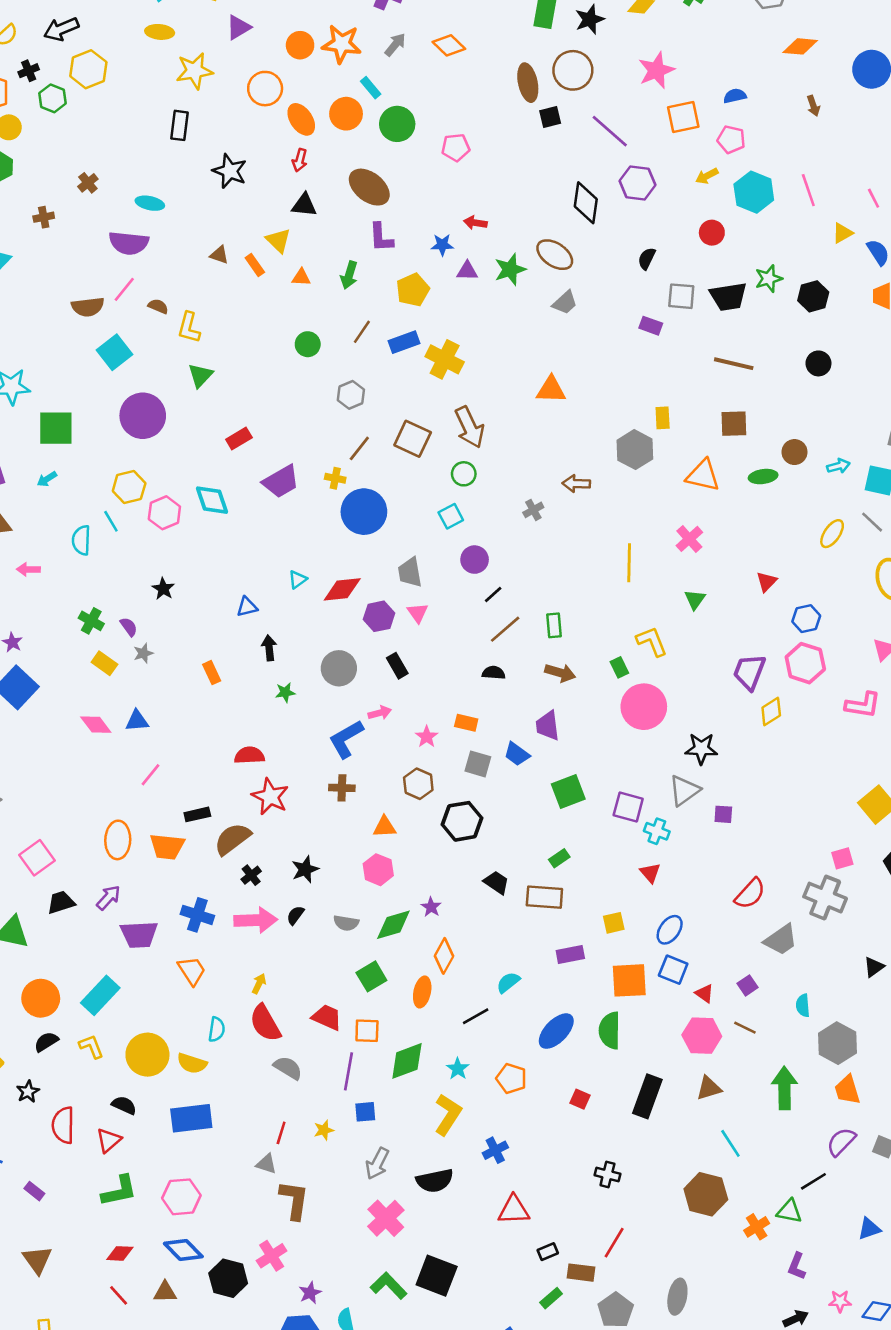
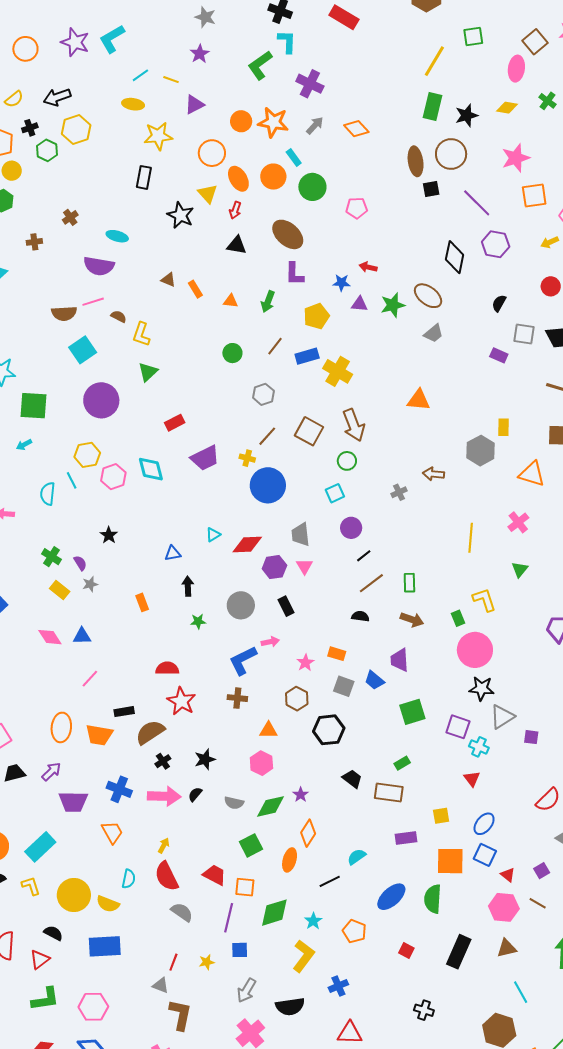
yellow triangle: (278, 240) -> (208, 194), moved
pink line: (124, 289) -> (93, 302), turned 30
black star: (701, 749) -> (482, 688), moved

